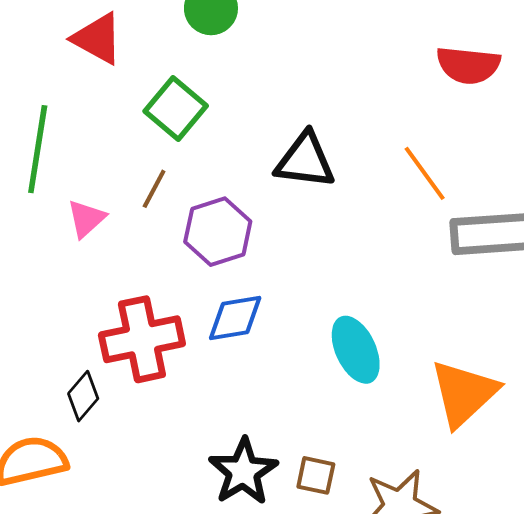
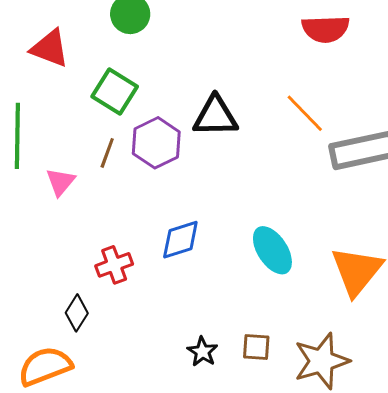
purple hexagon: (218, 232) -> (156, 143), moved
red cross: (142, 339) -> (114, 265), size x0.6
black star: (243, 472) -> (202, 352), size x0.6

